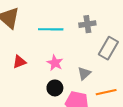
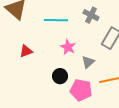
gray cross: (87, 24) -> (91, 15), turned 35
pink star: (55, 63) -> (68, 47), moved

